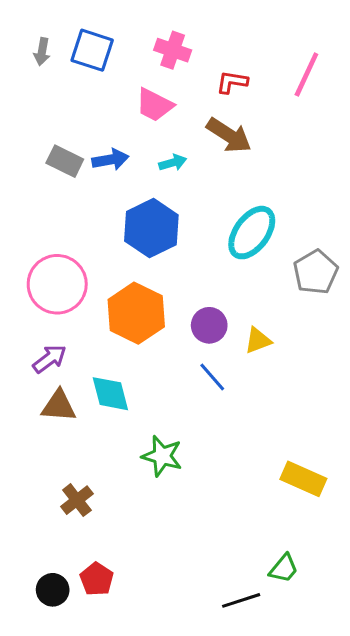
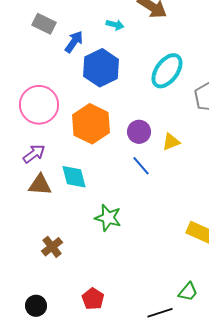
blue arrow: (110, 160) -> (74, 42), moved, turned -45
cyan arrow: (173, 163) -> (115, 25), turned 30
red pentagon: (97, 579) -> (93, 299), moved

